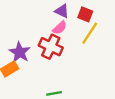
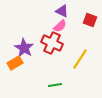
red square: (85, 14) -> (90, 20), moved
yellow line: (90, 33) -> (80, 59), moved

